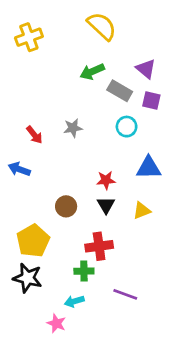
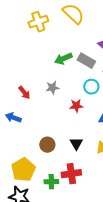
yellow cross: (29, 37) -> (38, 22), moved
green arrow: (92, 72) -> (63, 59), moved
red star: (106, 180) -> (76, 106), moved
green cross: (84, 271) -> (51, 182), moved

